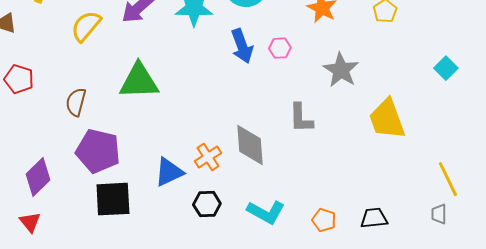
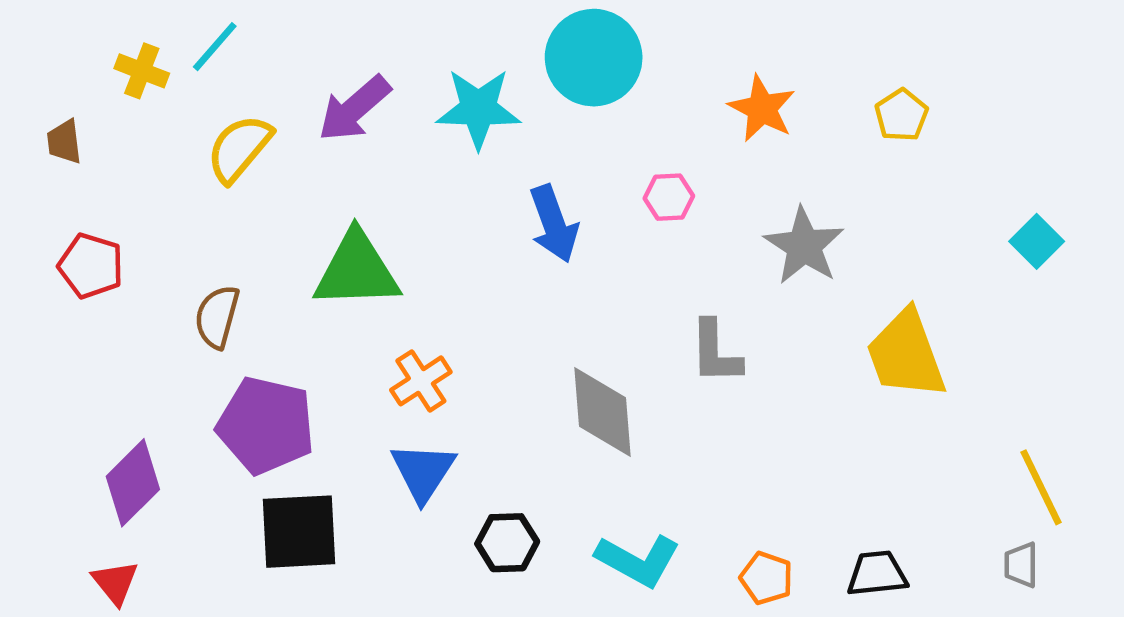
blue arrow: (242, 46) -> (554, 224), moved
orange cross: (208, 157) -> (421, 381), moved
blue triangle: (169, 172) -> (423, 472), turned -32

